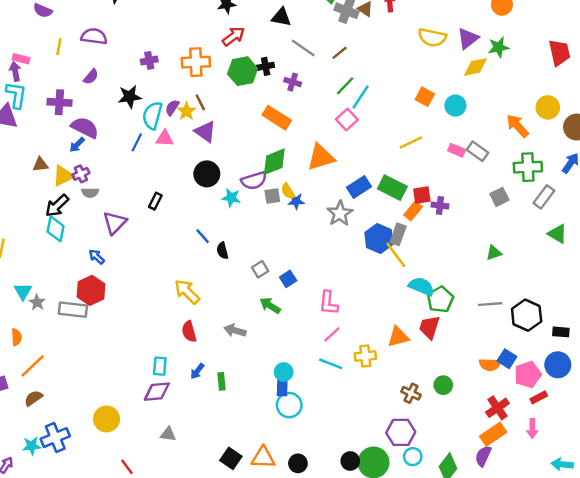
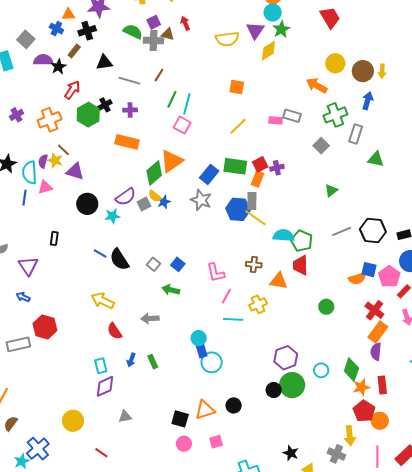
purple cross: (149, 60) -> (16, 115), moved
cyan circle: (455, 106) -> (273, 13), moved
green diamond: (274, 162) -> (154, 173), moved
black semicircle: (222, 251) -> (119, 260), size x1.6
red hexagon: (91, 290) -> (45, 327), moved
orange triangle: (398, 337) -> (279, 281), turned 42
brown cross: (411, 393) -> (254, 265), moved
purple hexagon: (401, 432) -> (286, 358), moved

